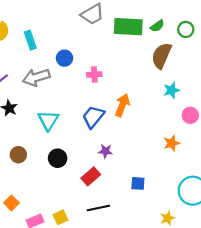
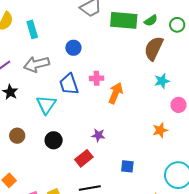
blue circle: (65, 58) -> (73, 48), moved
pink cross: (94, 74) -> (97, 78), moved
blue trapezoid: (93, 117) -> (69, 84), moved, turned -60

